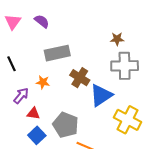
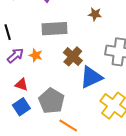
brown star: (117, 39) -> (95, 14), moved
purple arrow: (21, 96) -> (15, 55), moved

